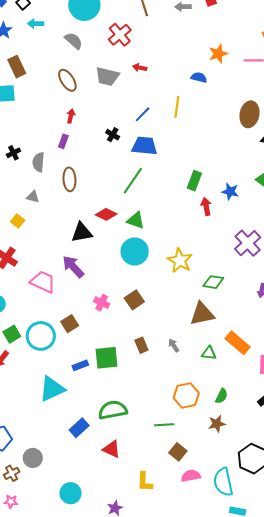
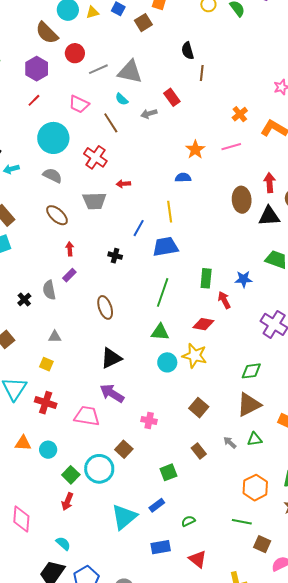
purple rectangle: (63, 141) -> (69, 275), turned 40
blue trapezoid: (144, 146) -> (165, 247), moved
gray semicircle: (38, 162) -> (49, 290), moved
brown ellipse: (69, 179) -> (105, 307), moved
green line: (133, 181) -> (163, 292), moved
red diamond: (106, 214) -> (203, 324), moved
cyan circle: (135, 252) -> (167, 362), size x0.7
yellow star: (180, 260) -> (195, 356), moved
brown square: (134, 300) -> (199, 408), moved
green triangle: (209, 353) -> (255, 439), moved
green square: (106, 358) -> (168, 472), size x0.7
blue rectangle: (80, 365) -> (157, 505), moved
green semicircle: (113, 410) -> (188, 521), size x0.5
green line: (164, 425) -> (242, 522), turned 30
blue rectangle: (79, 428) -> (161, 547), turned 48
red triangle: (112, 449) -> (198, 559), turned 30

